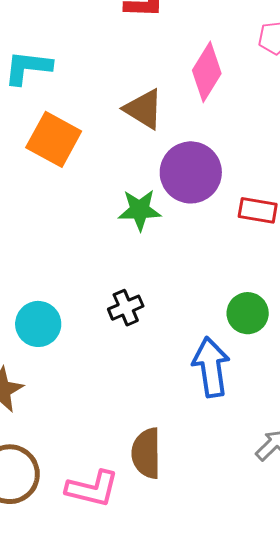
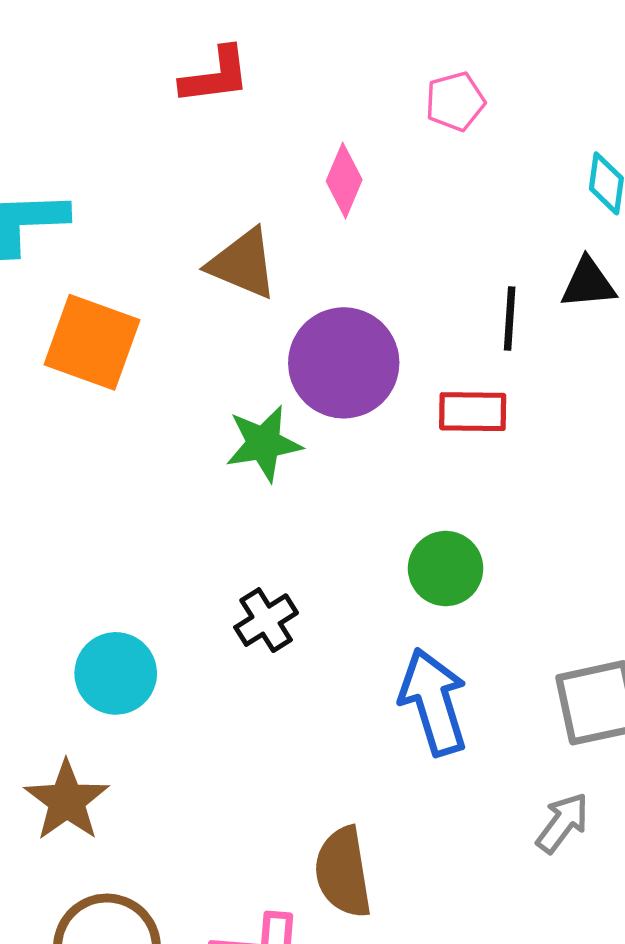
pink diamond: (207, 72) -> (344, 180), size x0.7
green circle: (248, 313) -> (446, 569), moved

